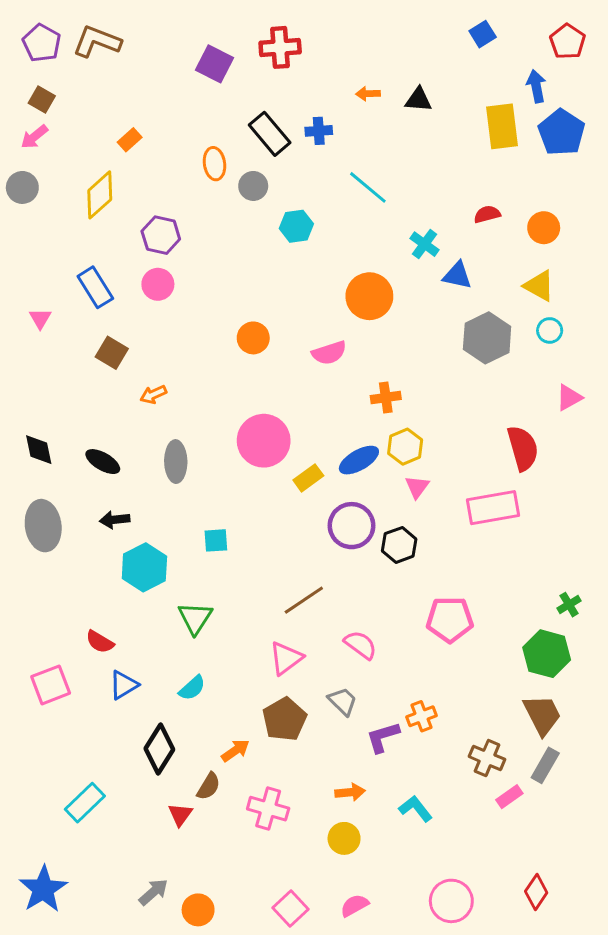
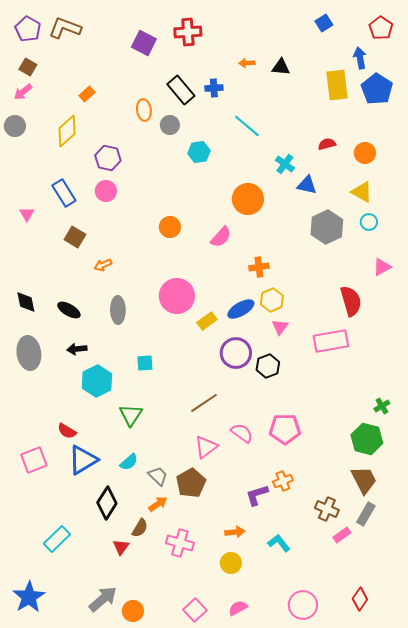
pink semicircle: (329, 353) -> (221, 237), turned -30
pink pentagon: (450, 619) -> (285, 429), moved
pink triangle: (286, 658) -> (206, 447), moved
blue triangle: (124, 685) -> (83, 460), size x1.5
gray trapezoid: (343, 701) -> (158, 476), moved
gray arrow: (153, 892) -> (103, 599), size x1.4

